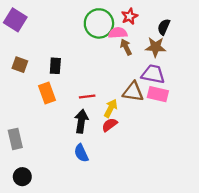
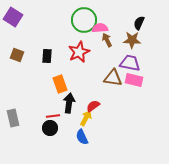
red star: (130, 16) -> (79, 52), moved, size x1.5
orange rectangle: (47, 93) -> (60, 84), moved
red line: (87, 96) -> (53, 116), moved
yellow arrow: (111, 108) -> (86, 118), moved
blue semicircle: (81, 153) -> (82, 137), moved
black circle: (22, 177) -> (50, 128), moved

